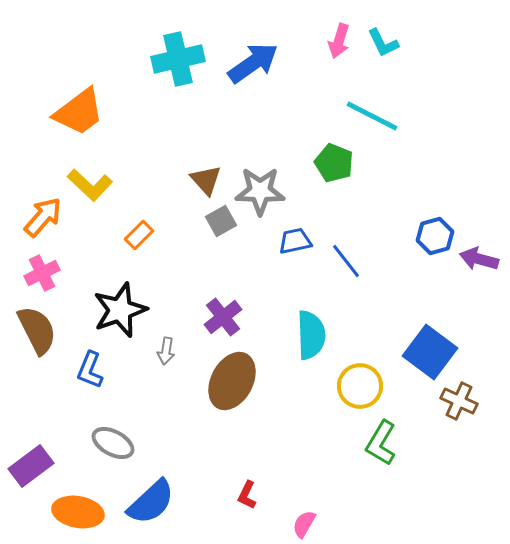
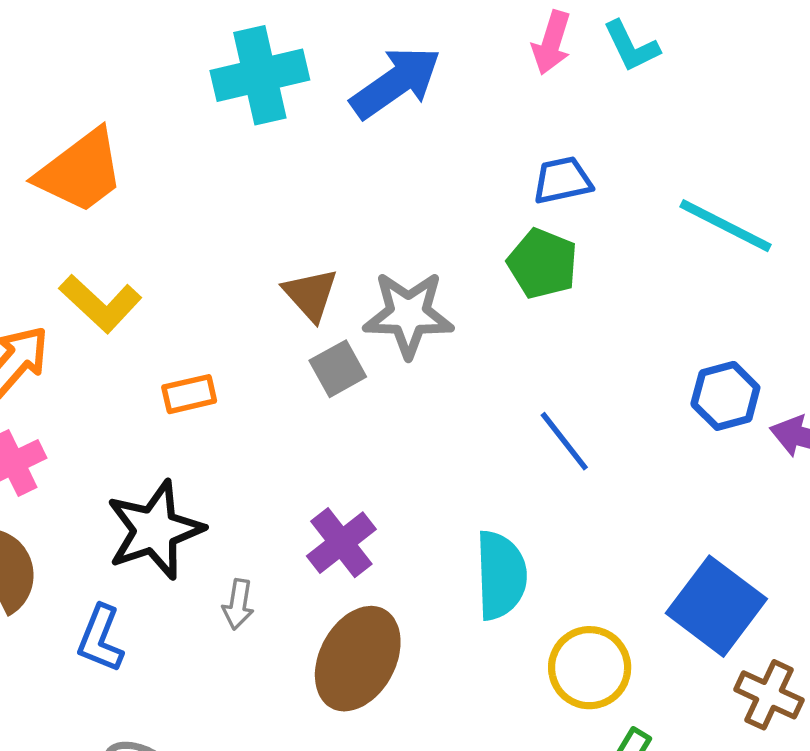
cyan line: (372, 116) -> (725, 226), moved
orange rectangle: (139, 235) -> (189, 394), turned 32
blue trapezoid: (295, 241) -> (562, 180), moved

